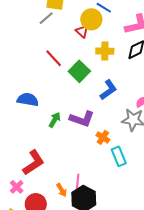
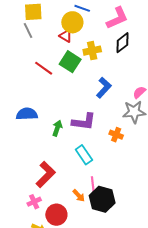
gray line: (46, 18) -> (28, 30), turned -63
green square: (79, 71) -> (70, 62), moved
orange cross: (103, 137) -> (116, 135), moved
cyan rectangle: (119, 156) -> (84, 155), moved
pink cross: (17, 187) -> (34, 202), turned 32

